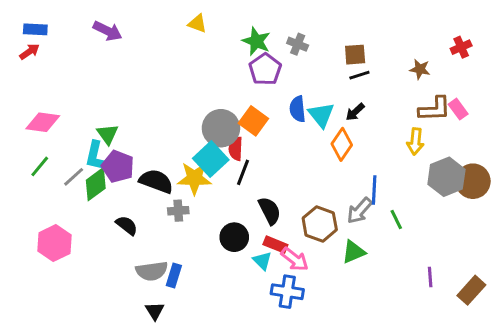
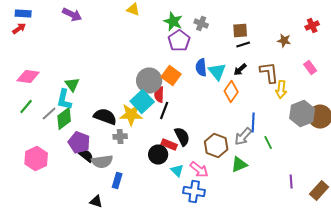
brown L-shape: (435, 109) -> (269, 72), moved, turned -95
purple pentagon: (118, 166) -> (79, 142), moved
black semicircle: (127, 225) -> (86, 156), moved
red rectangle: (275, 245) -> (169, 144), moved
gray semicircle: (152, 271) -> (102, 162), moved
black triangle: (155, 311) -> (96, 202), moved, turned -40

